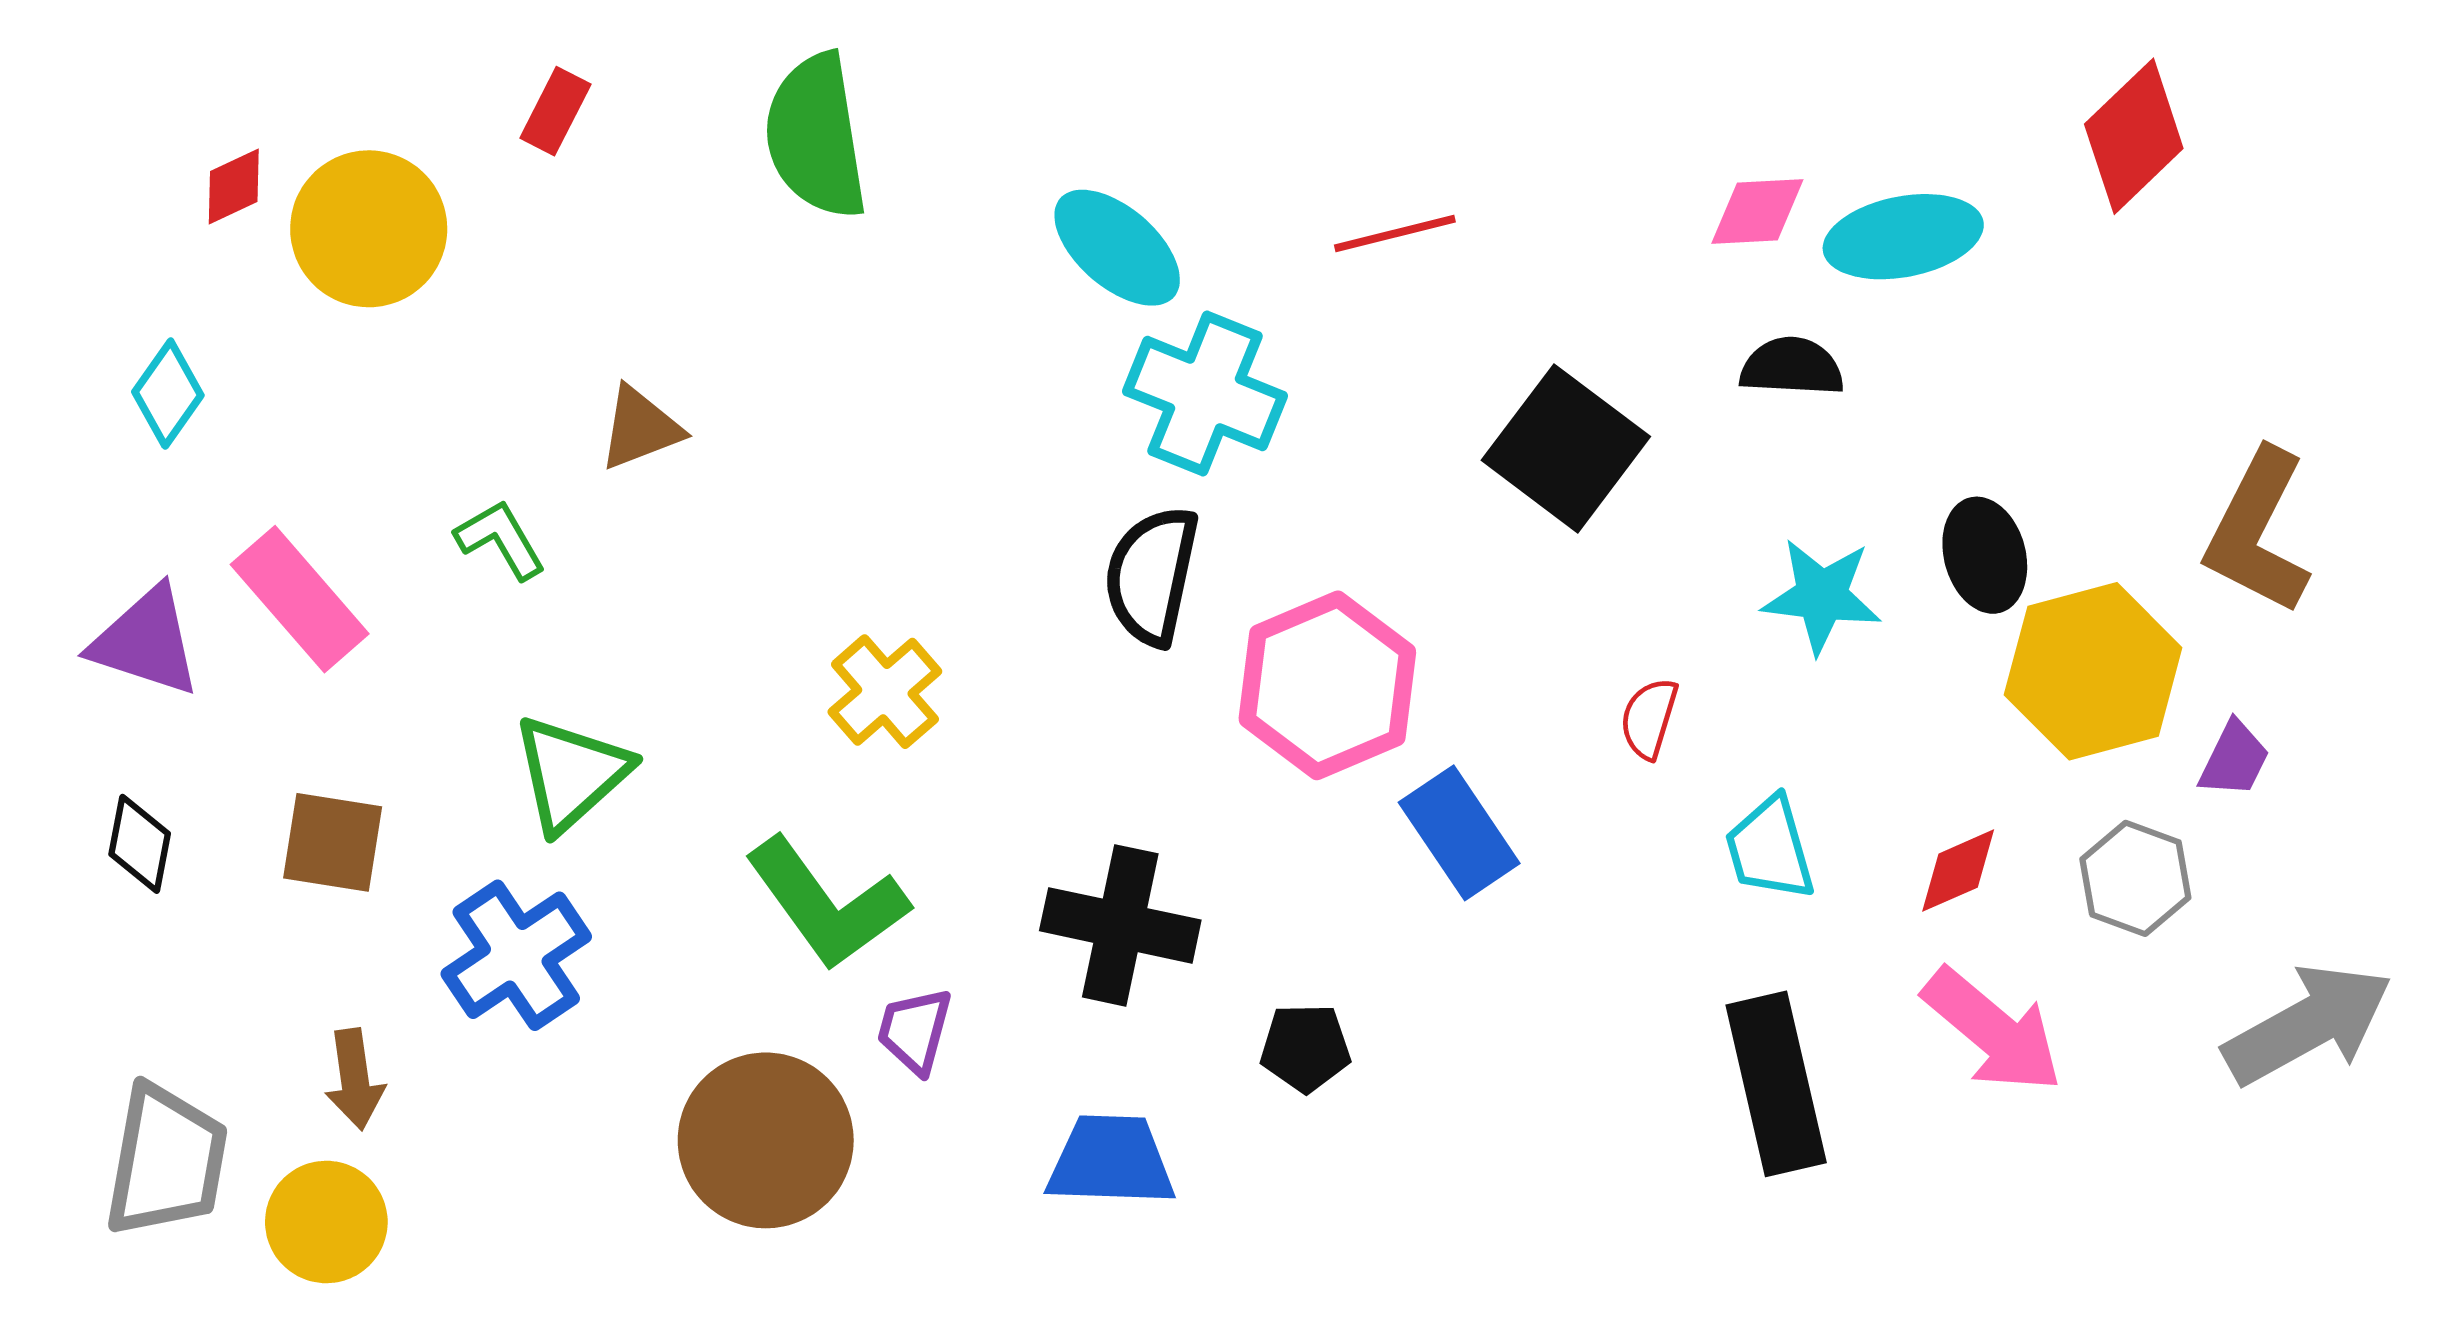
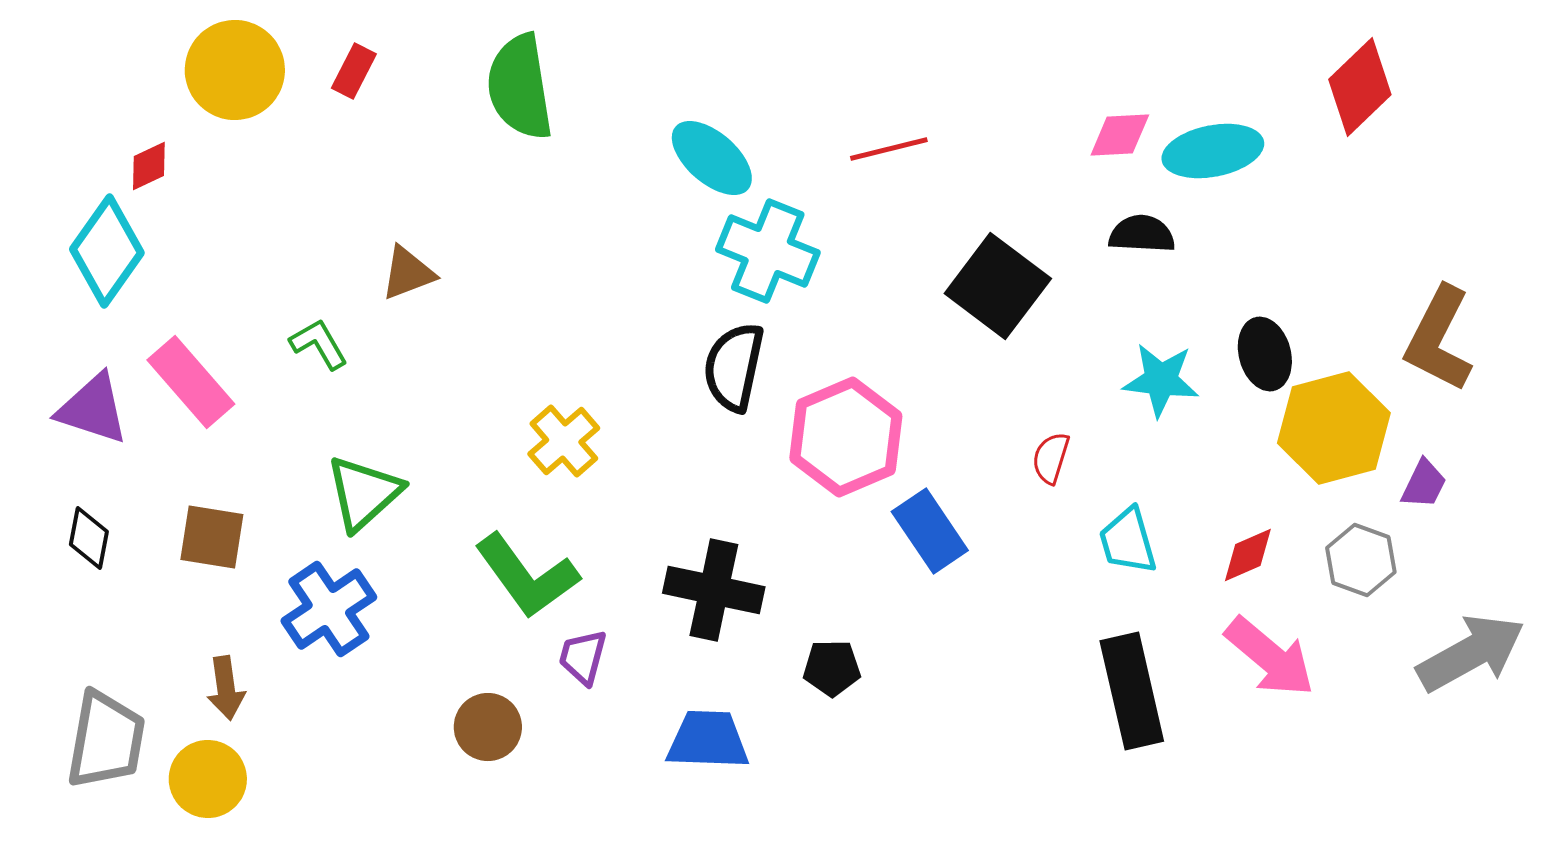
red diamond: (234, 186) -> (149, 166), moved
yellow circle: (369, 229) -> (235, 70), moved
cyan diamond: (168, 394) -> (107, 251), size x1.6
brown circle: (766, 1140) -> (488, 727), size x0.6

